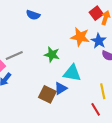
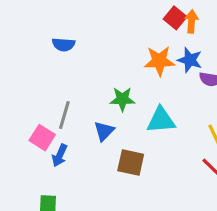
blue semicircle: (33, 15) -> (64, 45), moved
gray line: (14, 55) -> (64, 115), turned -36
blue triangle: (61, 88) -> (104, 131), moved

